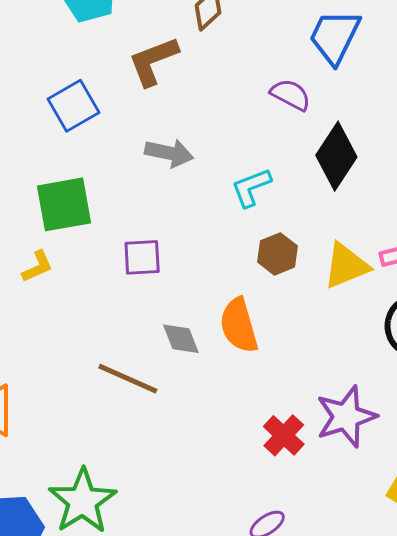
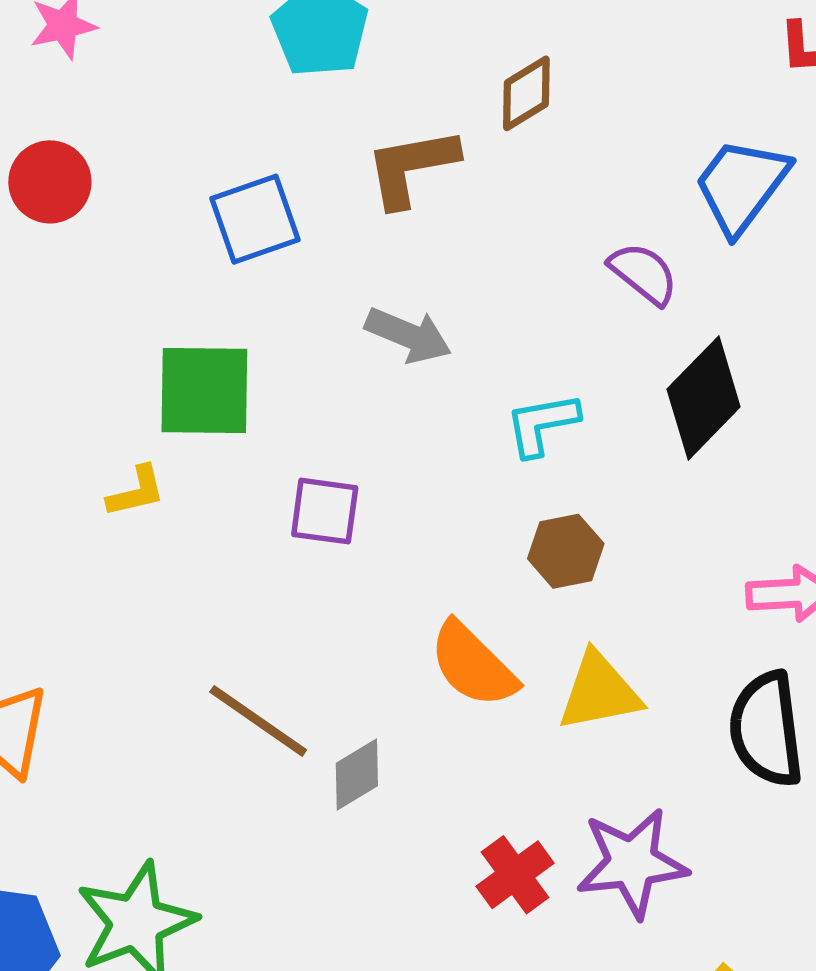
yellow triangle: (346, 266) -> (599, 692), moved
orange semicircle: (239, 325) -> (473, 665), turned -40
gray diamond: (181, 339) -> (357, 775), moved, turned 69

